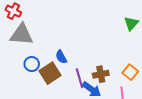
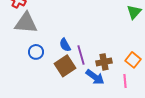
brown square: (50, 73) -> (65, 66), moved
purple line: (79, 78) -> (81, 55), moved

